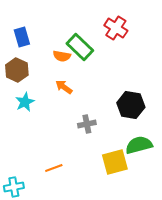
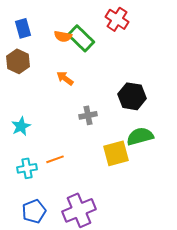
orange semicircle: (62, 56) -> (63, 36), moved
cyan star: (25, 102) -> (21, 126), moved
cyan cross: (14, 187) -> (27, 168), moved

